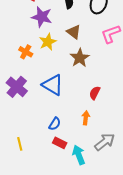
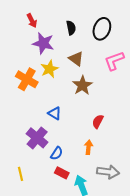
orange cross: (26, 52) -> (27, 79), size x1.5
blue triangle: (53, 85) -> (55, 113), size x0.6
purple cross: (17, 87) -> (37, 138), moved
gray arrow: (105, 142) -> (108, 172), turned 45

